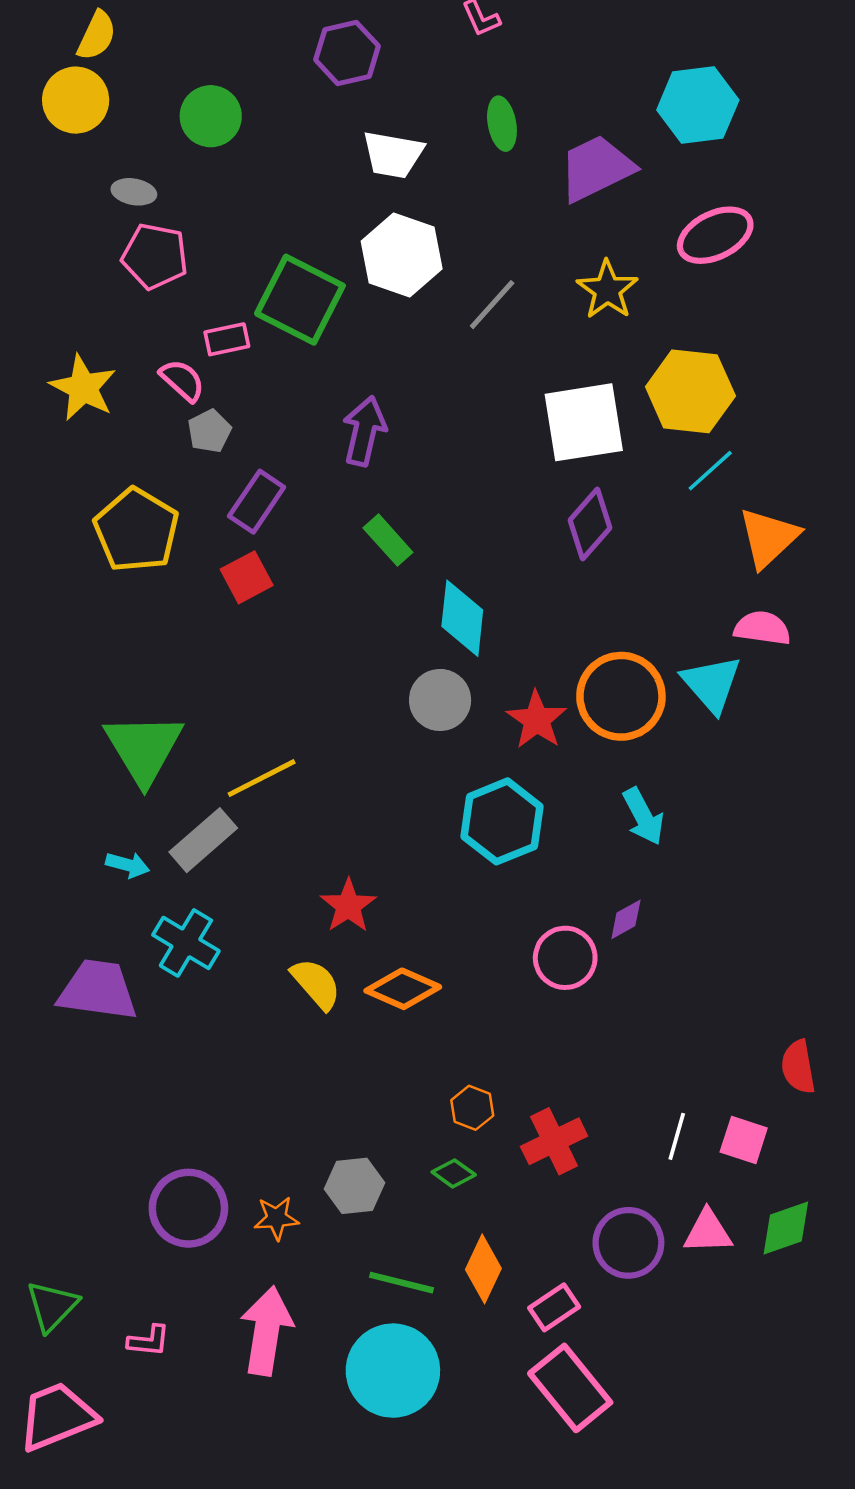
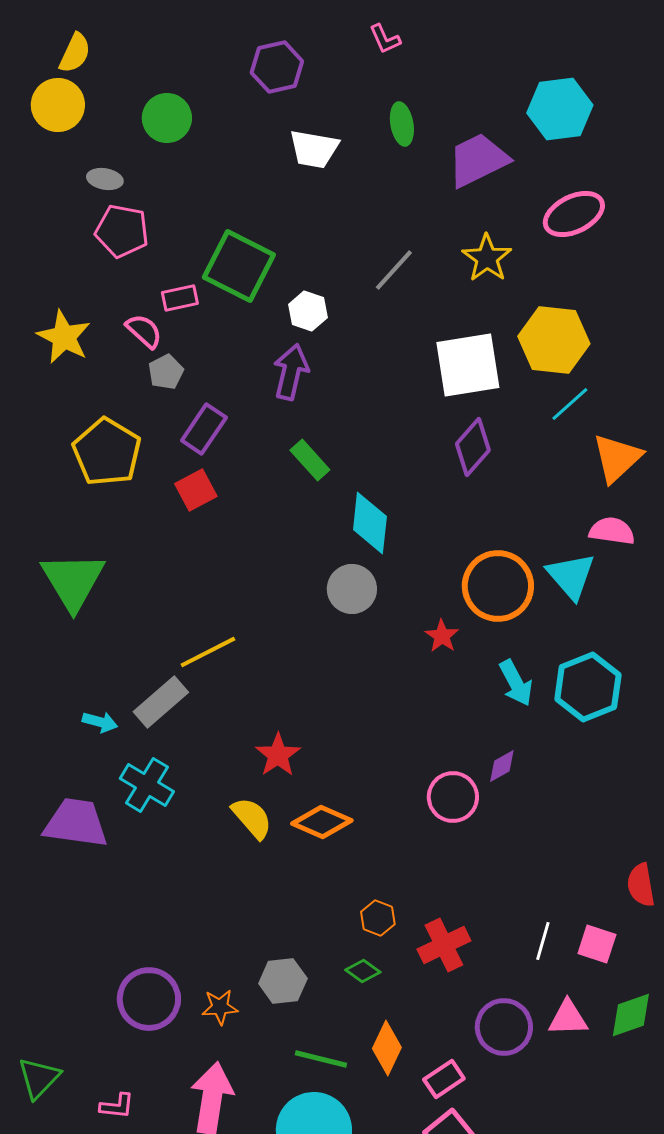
white hexagon: (402, 255) -> (308, 311), moved, size x0.6
red star: (537, 720) -> (442, 636), moved, size x0.7
green triangle: (144, 748) -> (73, 581), moved
cyan hexagon: (502, 821) -> (588, 687), moved

